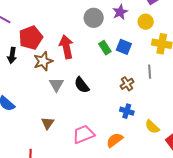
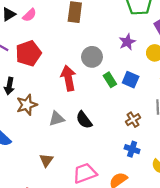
gray circle: (94, 18) -> (92, 57), moved
red pentagon: (31, 38) -> (28, 53), moved
brown star: (43, 61) -> (27, 105), moved
gray triangle: (56, 85) -> (57, 119), turned 42

